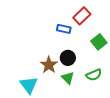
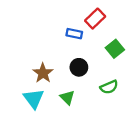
brown star: (49, 65) -> (43, 73), moved
green triangle: (68, 78) -> (67, 97), moved

